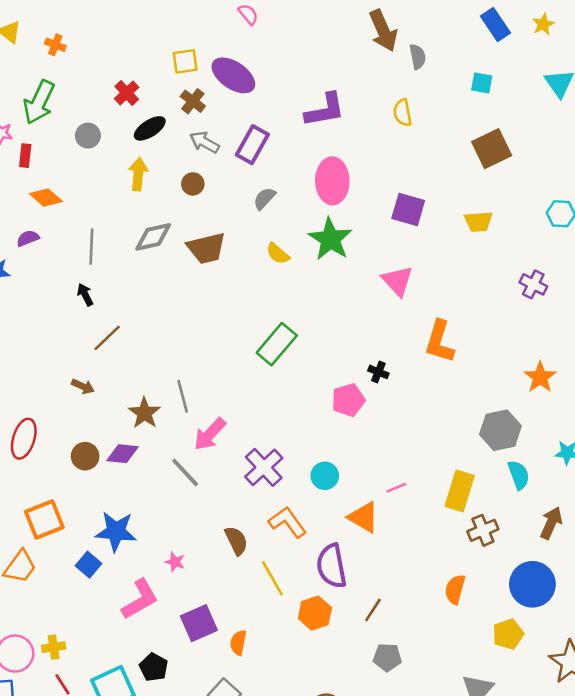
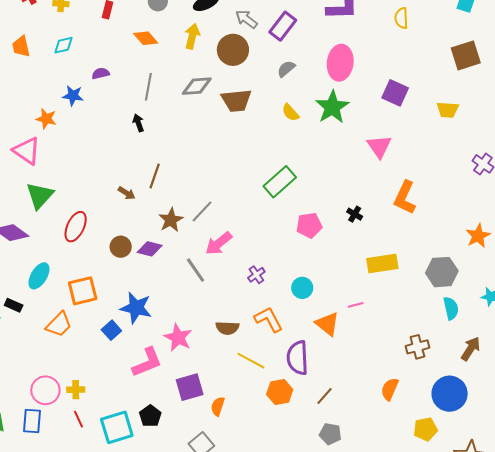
brown circle: (193, 184) -> (233, 50), size x1.8
orange diamond: (46, 198) -> (146, 38), moved
brown line: (107, 338) -> (155, 176), moved, turned -35
gray line: (183, 396) -> (202, 211), turned 50
pink pentagon: (348, 400) -> (309, 225), moved
purple cross: (264, 467) -> (256, 275), size x0.6
yellow rectangle: (460, 491) -> (382, 264), moved, turned 56
brown semicircle: (236, 541) -> (227, 328), turned 110
pink star: (175, 562) -> (178, 338), size x1.8
yellow line: (272, 578) -> (251, 361), turned -40

